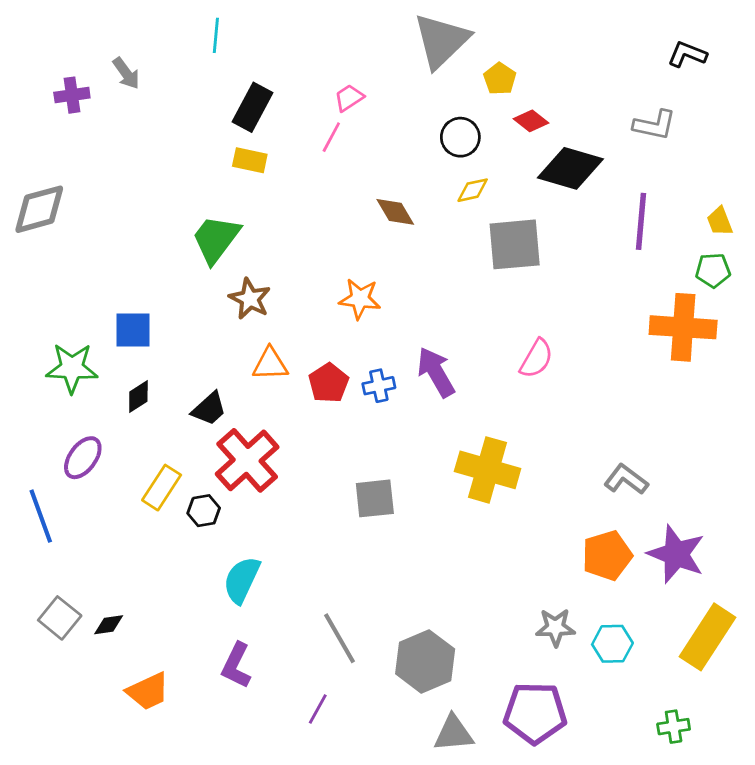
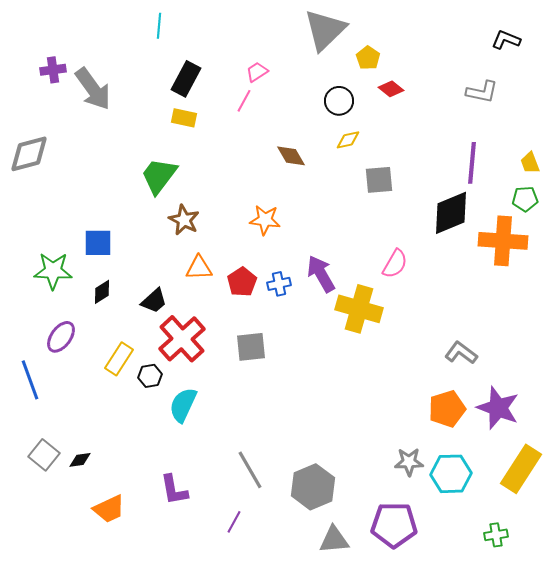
gray arrow: (126, 73) -> (93, 89), moved, size x1.8
black diamond: (570, 168) -> (451, 213), moved, turned -39
gray square: (515, 244) -> (379, 180), size x0.7
yellow cross: (488, 470) -> (359, 309), moved
gray square: (375, 498) -> (251, 347), moved
cyan semicircle: (242, 580) -> (183, 405), moved
cyan hexagon: (612, 644) -> (451, 474), size x1.4
purple L-shape: (236, 665) -> (174, 490), turned -36

